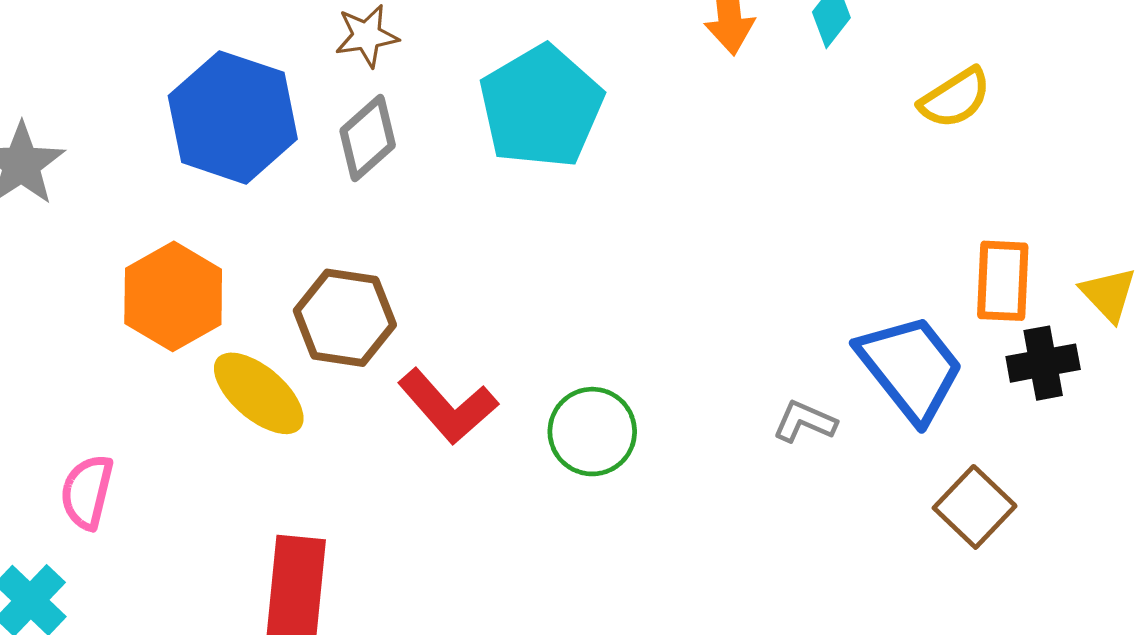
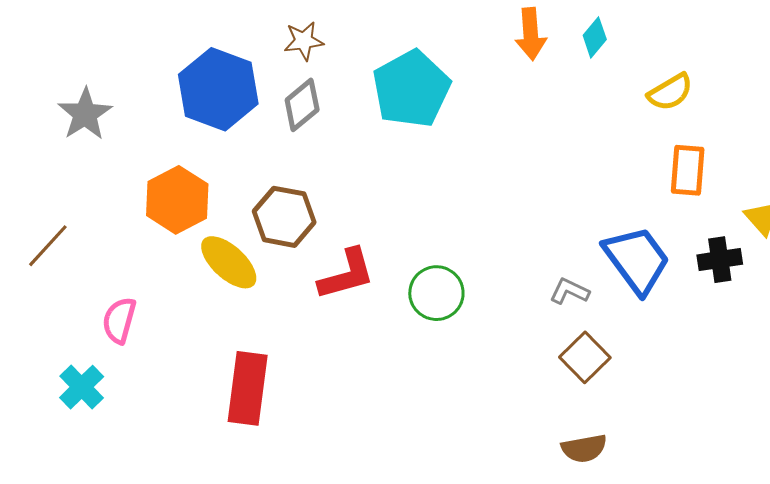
orange rectangle: (1003, 281) -> (688, 170), moved
red L-shape: (448, 406) -> (347, 274), turned -66
brown square: (975, 507) -> (585, 357), moved

